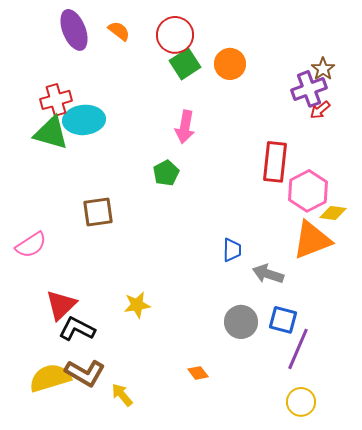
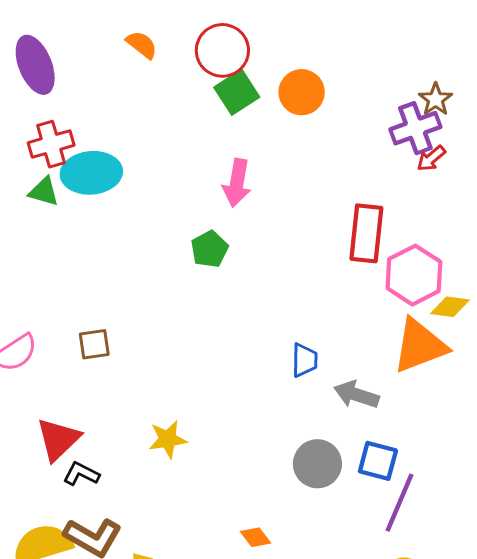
purple ellipse: (74, 30) -> (35, 65), moved
green triangle: (51, 133) -> (44, 192), size x0.6
brown square: (98, 212) -> (94, 344), moved, size x0.7
black L-shape: (77, 329) -> (81, 474), size x0.7

